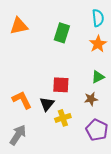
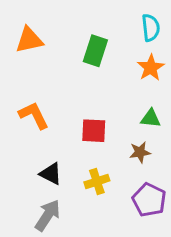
green triangle: (98, 77) -> (151, 118), turned 32
orange L-shape: (22, 100) -> (34, 115), moved
black triangle: (47, 104) -> (51, 174), moved, turned -42
gray arrow: (18, 135) -> (48, 215), moved

